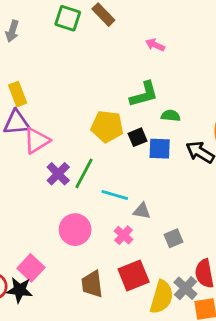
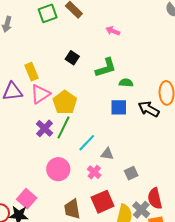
green square: (68, 18) -> (48, 13), turned -36
yellow rectangle: (18, 94) -> (32, 72), moved
yellow pentagon: (107, 126) -> (65, 102), moved, turned 30
black square: (138, 137) -> (72, 58), moved, turned -32
pink triangle: (37, 141) -> (40, 94), moved
cyan line: (115, 195) -> (87, 143), turned -60

